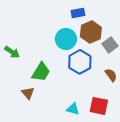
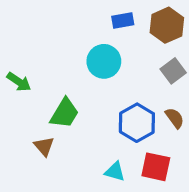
brown hexagon: (91, 32) -> (167, 25), moved
blue hexagon: (80, 62) -> (137, 123), moved

